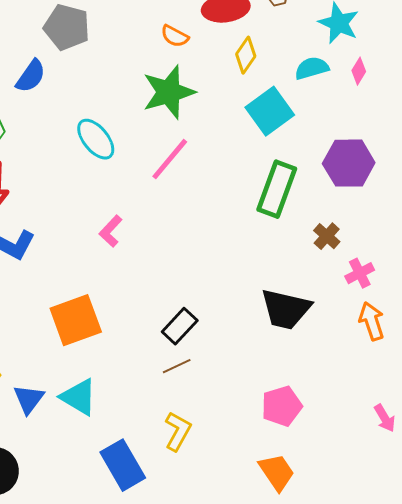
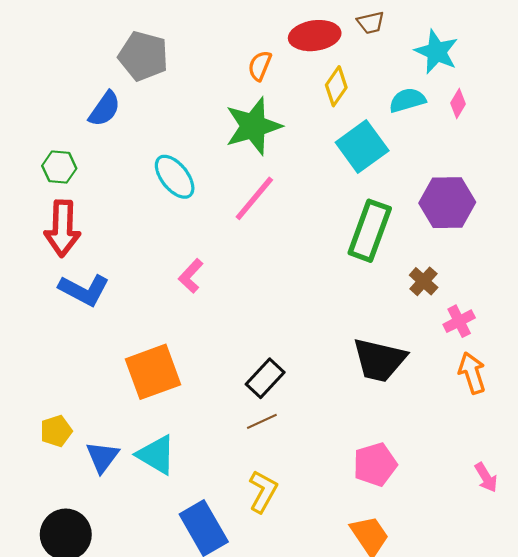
orange semicircle: (175, 36) -> (260, 66), turned 84

